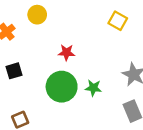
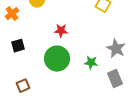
green star: (93, 88) -> (91, 63), moved

